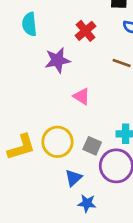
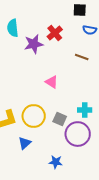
purple star: (57, 60) -> (34, 44), moved
blue triangle: (74, 178) -> (25, 143), moved

